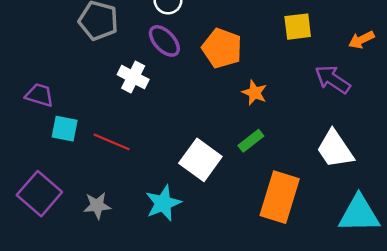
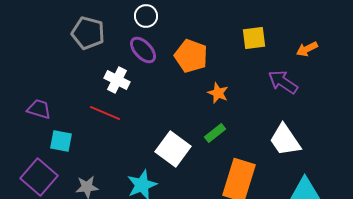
purple trapezoid: (39, 95) -> (39, 109), moved
cyan square: (65, 129) -> (61, 141), moved
red line: (112, 142) -> (105, 113), moved

